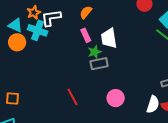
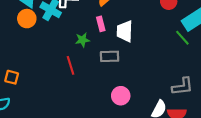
green star: (95, 52) -> (82, 40), moved
red line: (72, 97) -> (71, 65), moved

